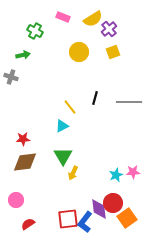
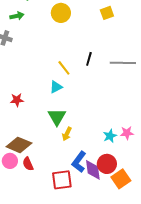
yellow circle: (79, 52) -> (61, 13), moved
brown diamond: (25, 162) -> (19, 145), moved, turned 30
blue L-shape: (85, 222) -> (79, 162), moved
red semicircle: (28, 224) -> (28, 164), moved, turned -80

